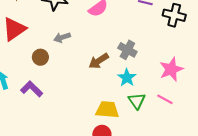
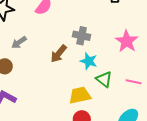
pink line: (165, 99) -> (134, 82), moved

